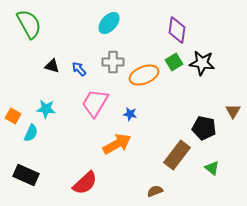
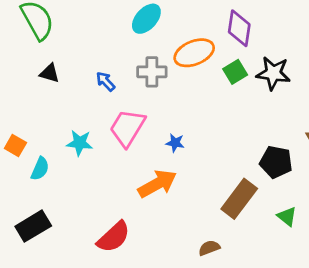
black triangle: (52, 66) -> (50, 73), moved
orange ellipse: (144, 75) -> (194, 53), moved
cyan star: (46, 109) -> (80, 143), moved
black rectangle: (26, 175) -> (33, 226), turned -55

